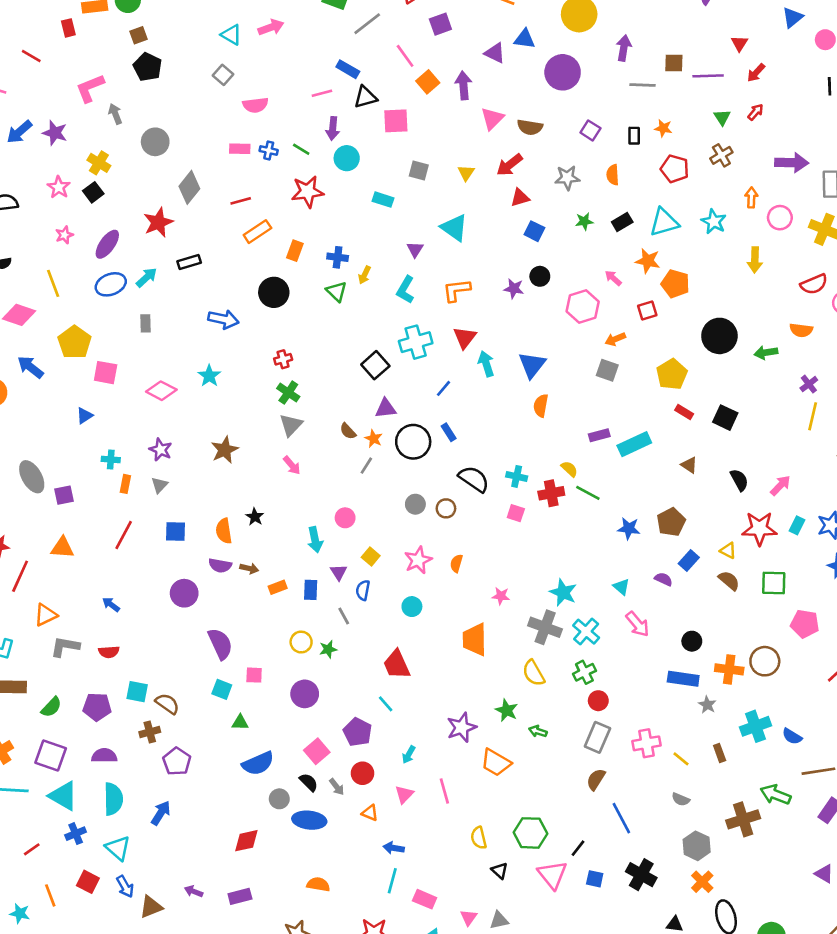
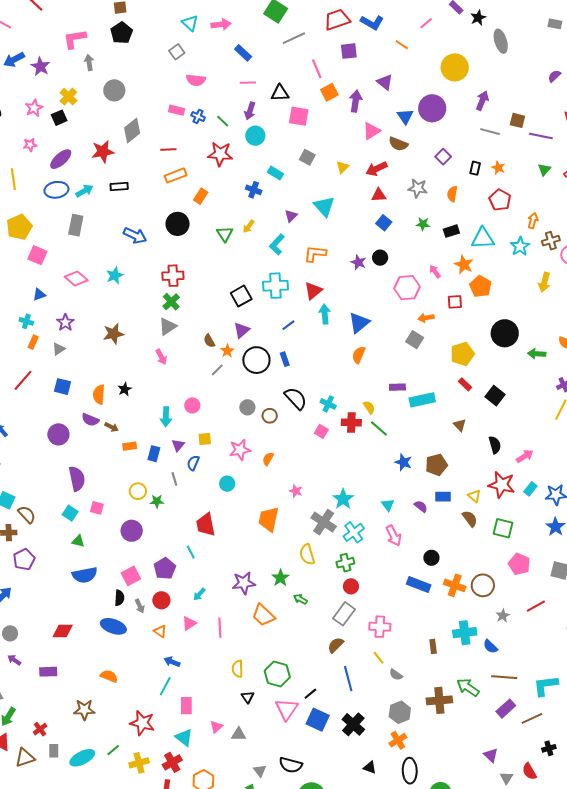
blue triangle: (525, 39) -> (405, 116), moved, turned 36
blue rectangle: (348, 69) -> (243, 53), moved
brown cross: (721, 155) -> (551, 241), moved
orange arrow: (751, 197) -> (533, 221), moved
blue cross: (338, 257) -> (254, 190), moved
gray rectangle: (145, 323) -> (76, 225), size x1.5
red cross: (283, 359) -> (173, 276), size x1.5
purple triangle: (386, 408) -> (242, 330), turned -48
blue triangle: (85, 416) -> (39, 295), moved
yellow square: (371, 557) -> (205, 439), turned 32
blue rectangle: (689, 560) -> (443, 497), turned 35
gray star: (707, 705) -> (503, 616), moved
yellow line: (681, 759) -> (379, 658), moved
black semicircle: (309, 782) -> (119, 598), turned 35
gray circle: (279, 799) -> (10, 633), moved
blue square: (595, 879) -> (318, 720), size x1.6
pink rectangle: (425, 899) -> (186, 706), turned 54

